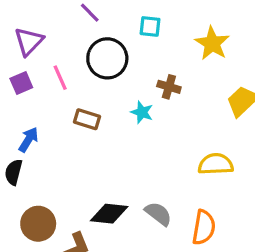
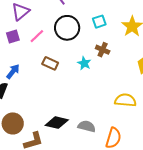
cyan square: (150, 26) -> (99, 22), moved, turned -32
pink line: (60, 78) -> (37, 36), turned 63
gray semicircle: (158, 214) -> (87, 126), turned -30

